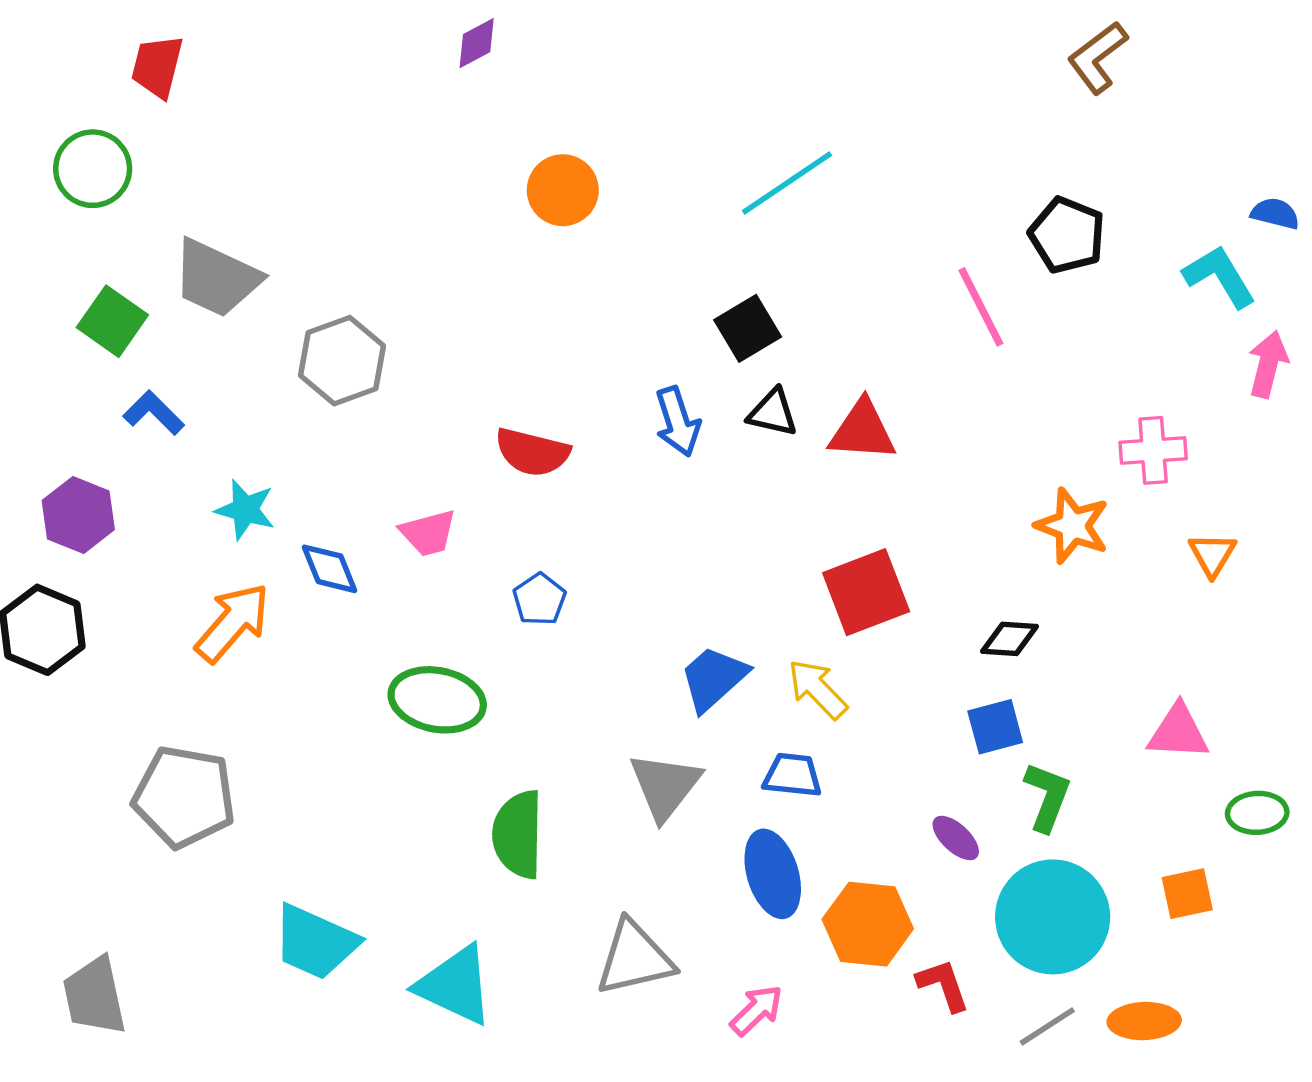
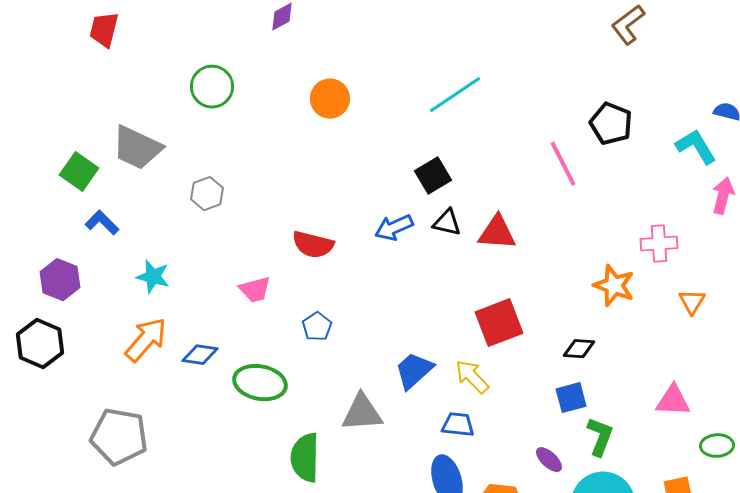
green circle: (93, 169) -> (212, 87), moved
gray hexagon: (342, 361) -> (207, 194), size x0.7
blue arrow: (678, 422) -> (394, 228), turned 84
blue diamond: (329, 569) -> (200, 355), moved, turned -60
gray triangle: (665, 786) -> (362, 413), moved, turned 48

